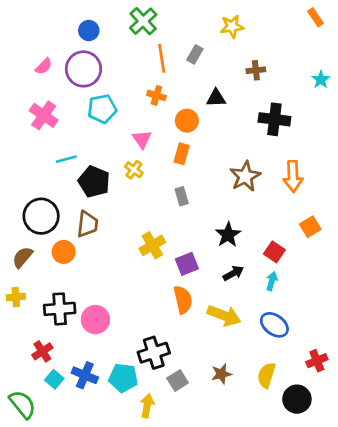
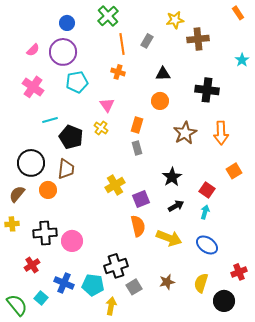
brown cross: (256, 70) -> (198, 39), moved, size x1.5
orange circle: (187, 121) -> (160, 101), moved
orange rectangle: (182, 154) -> (137, 125), moved
cyan square: (54, 379) -> (41, 298), moved

